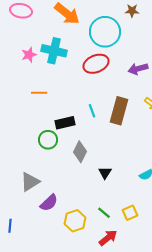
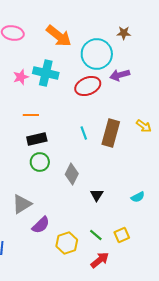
purple arrow: (138, 69) -> (120, 75), moved
black rectangle: (65, 123) -> (37, 139), moved

